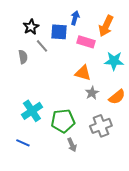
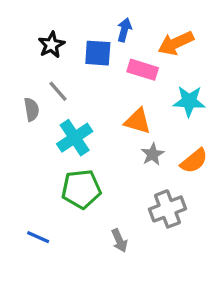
orange arrow: (106, 26) -> (176, 43), turned 40
gray line: (42, 46) -> (58, 91), moved
gray semicircle: (23, 57) -> (32, 109), moved
cyan cross: (32, 111) -> (75, 138), moved
green pentagon: (63, 121) -> (81, 189), moved

